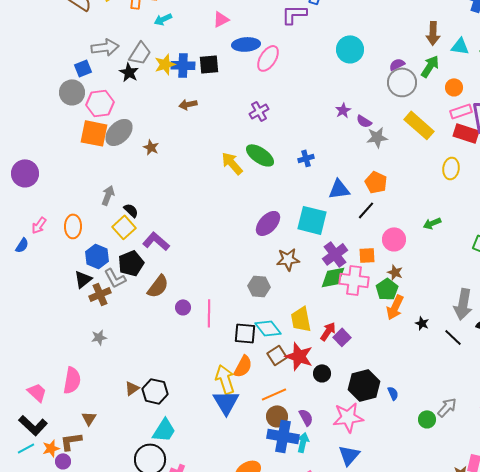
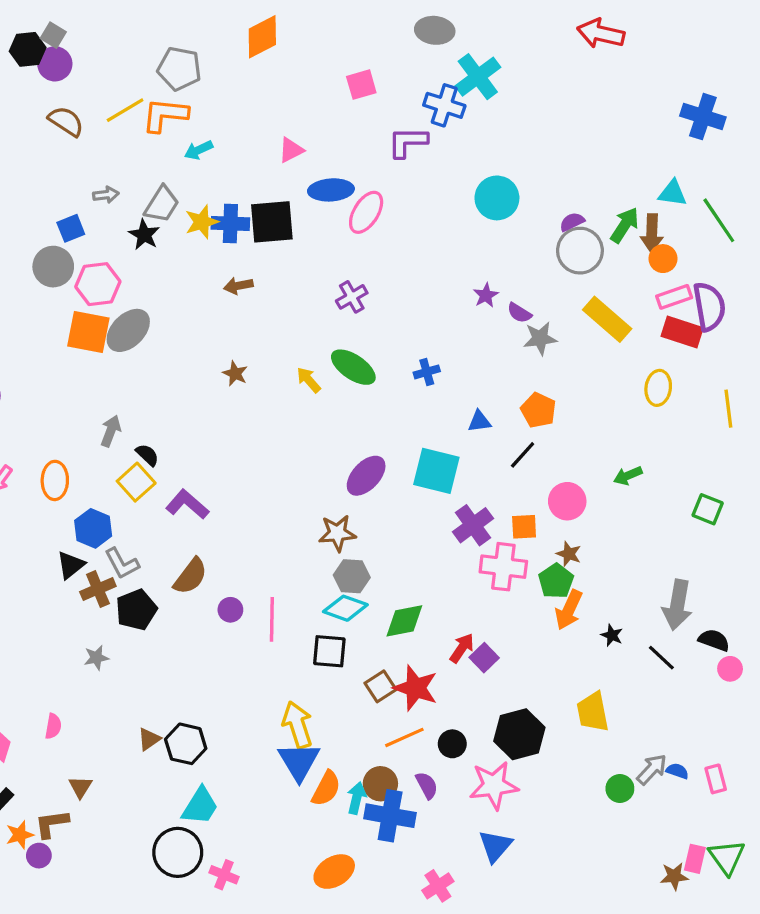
brown arrow: (433, 33) -> (652, 233), moved
gray arrow: (105, 47) -> (106, 195), size x0.6
black square: (209, 64) -> (272, 222), size x1.4
brown star: (151, 147) -> (235, 374), moved
yellow arrow: (232, 163) -> (309, 380), size x0.7
blue triangle: (339, 189) -> (479, 421), size x0.7
brown star: (288, 259) -> (337, 533), moved
black pentagon: (131, 263) -> (136, 610), moved
green diamond: (333, 277) -> (404, 621), moved
yellow trapezoid: (301, 319) -> (593, 712), moved
cyan diamond: (268, 328) -> (345, 608), moved, turned -32
orange semicircle: (243, 366) -> (326, 789), moved
black circle: (322, 373) -> (452, 744), moved
pink semicircle: (72, 380) -> (53, 726), size x0.6
blue semicircle: (393, 393) -> (677, 771), moved, turned -48
orange line: (274, 394) -> (404, 737), moved
cyan arrow: (303, 442) -> (357, 798), moved

